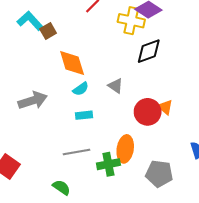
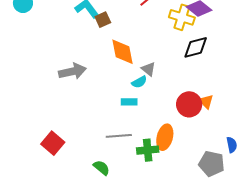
gray triangle: (116, 86) -> (148, 69), moved
cyan semicircle: (81, 89) -> (139, 82), moved
gray arrow: (33, 100) -> (72, 71), moved
gray pentagon: (159, 174) -> (212, 164), moved

